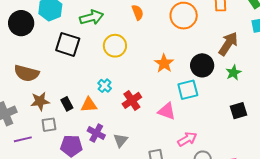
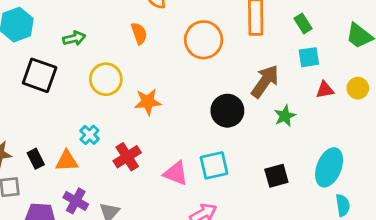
green arrow: (92, 17) -> (74, 38), size x0.7
orange star: (164, 63) -> (148, 102), moved, turned 30
green star: (233, 73) -> (285, 116), moved
cyan square: (188, 90) -> (214, 165), moved

